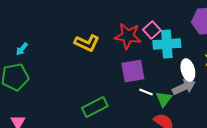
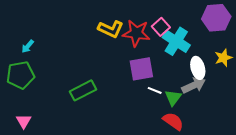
yellow L-shape: (87, 43) -> (111, 29), moved
cyan cross: (167, 44) -> (176, 41), turned 36
green rectangle: (95, 107) -> (83, 90), moved

